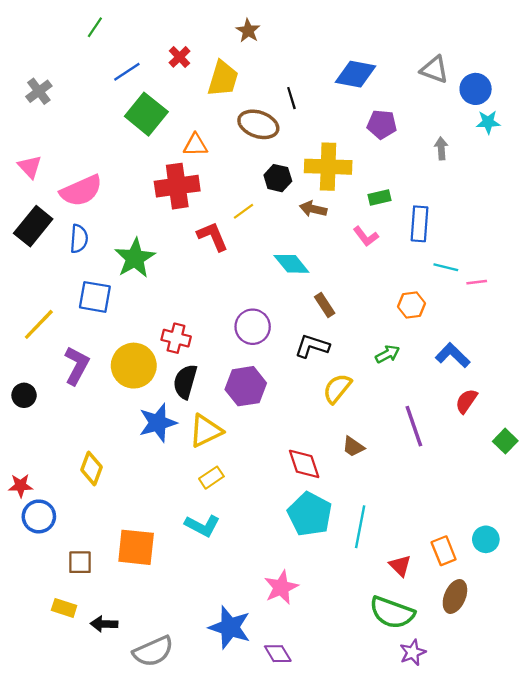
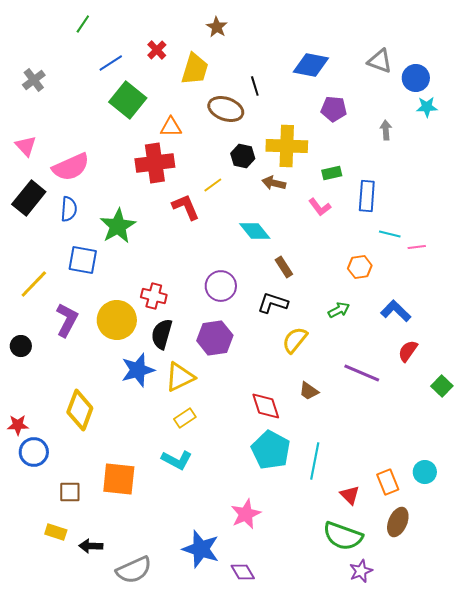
purple line: (414, 426) -> (362, 373), turned -48
yellow diamond: (91, 468) -> (80, 410), size x1.4

